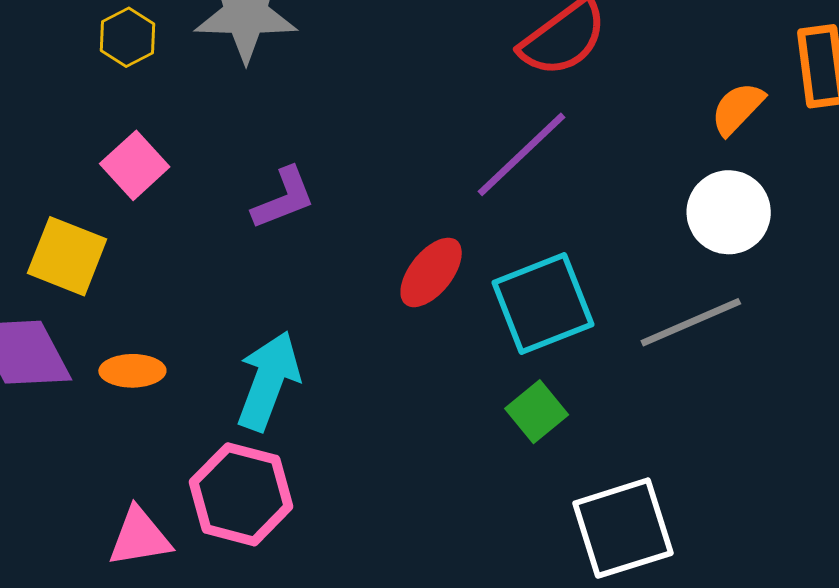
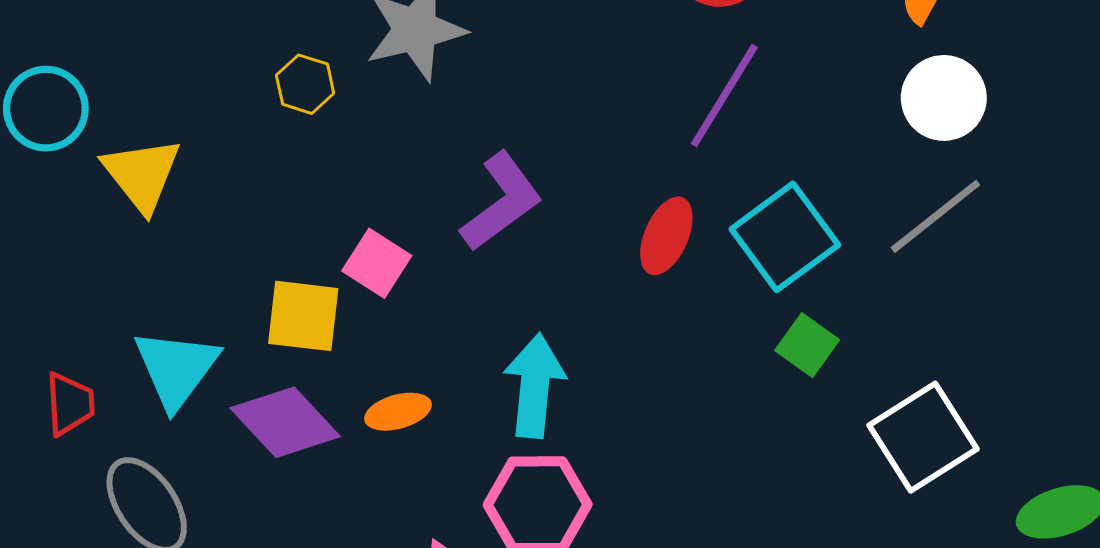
pink square: (135, 165) -> (377, 263), moved
purple L-shape: (284, 198) -> (501, 202), size x1.4

